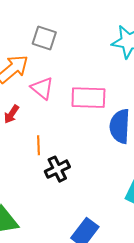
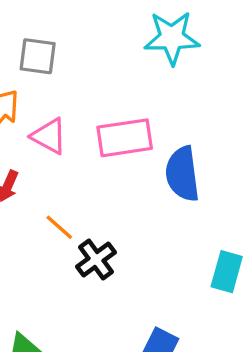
orange line: (38, 145) -> (59, 227), turned -36

